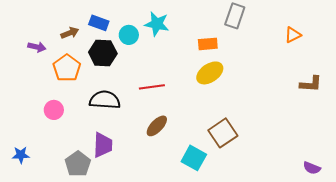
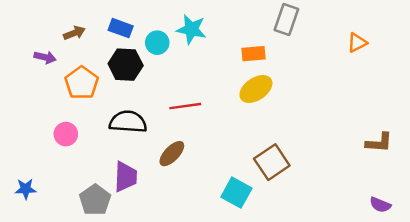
brown arrow: (70, 33) -> (74, 33), moved
brown L-shape: (311, 84) -> (379, 143), moved
brown ellipse: (157, 126) -> (172, 154), moved

